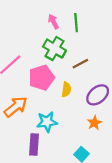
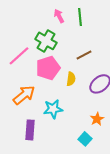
green cross: (55, 49) -> (46, 41), moved
orange star: (94, 123) -> (97, 119), moved
purple rectangle: (34, 144) -> (30, 130), moved

